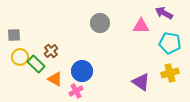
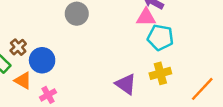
pink triangle: (141, 26) -> (146, 17), moved
blue circle: (82, 71) -> (42, 60), moved

